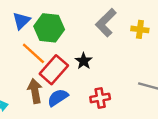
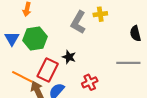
yellow cross: (140, 29) -> (100, 14), moved
orange line: (33, 53) -> (22, 77), moved

